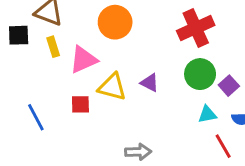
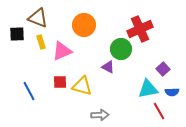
green circle: (200, 74) -> (121, 49), moved
yellow triangle: (112, 87) -> (82, 86), moved
cyan triangle: (207, 114) -> (148, 89), size x1.5

